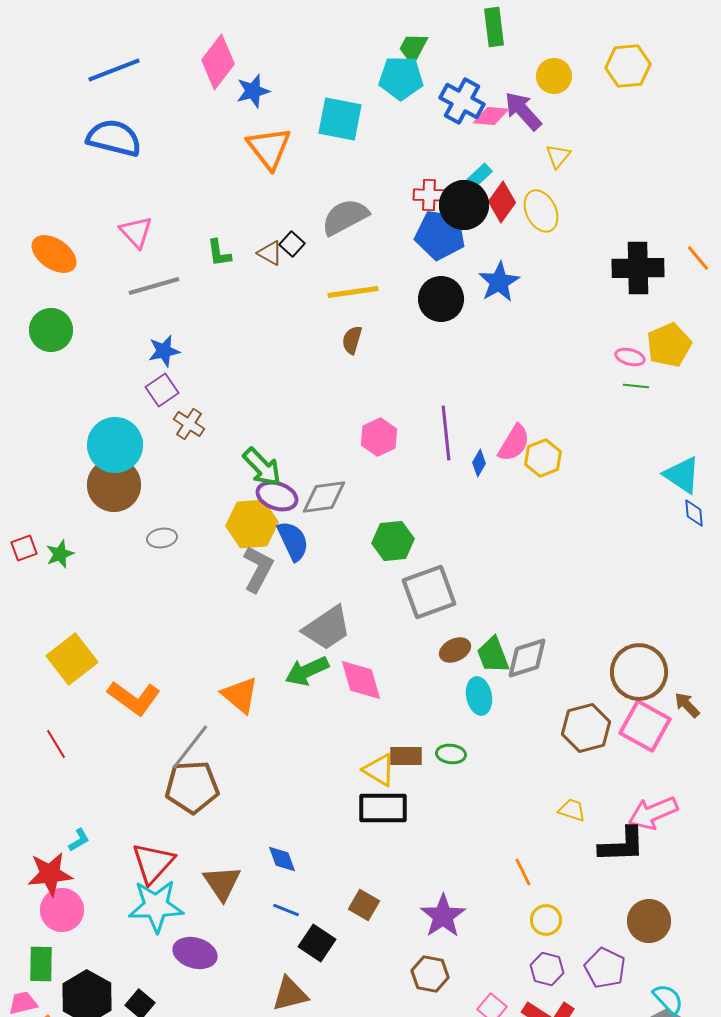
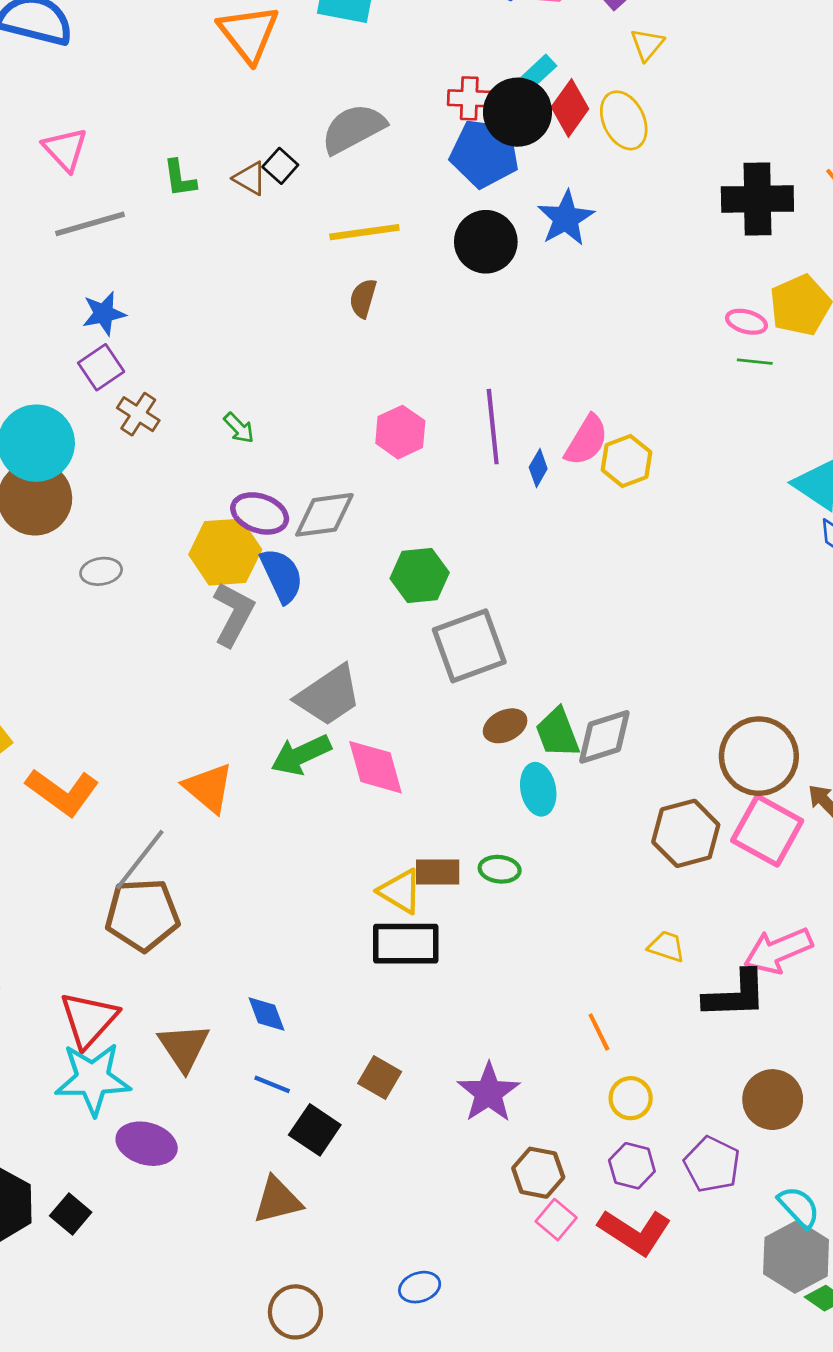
green arrow: (262, 467) -> (239, 428), moved, size x0.6
brown hexagon: (430, 974) -> (538, 1173), moved

